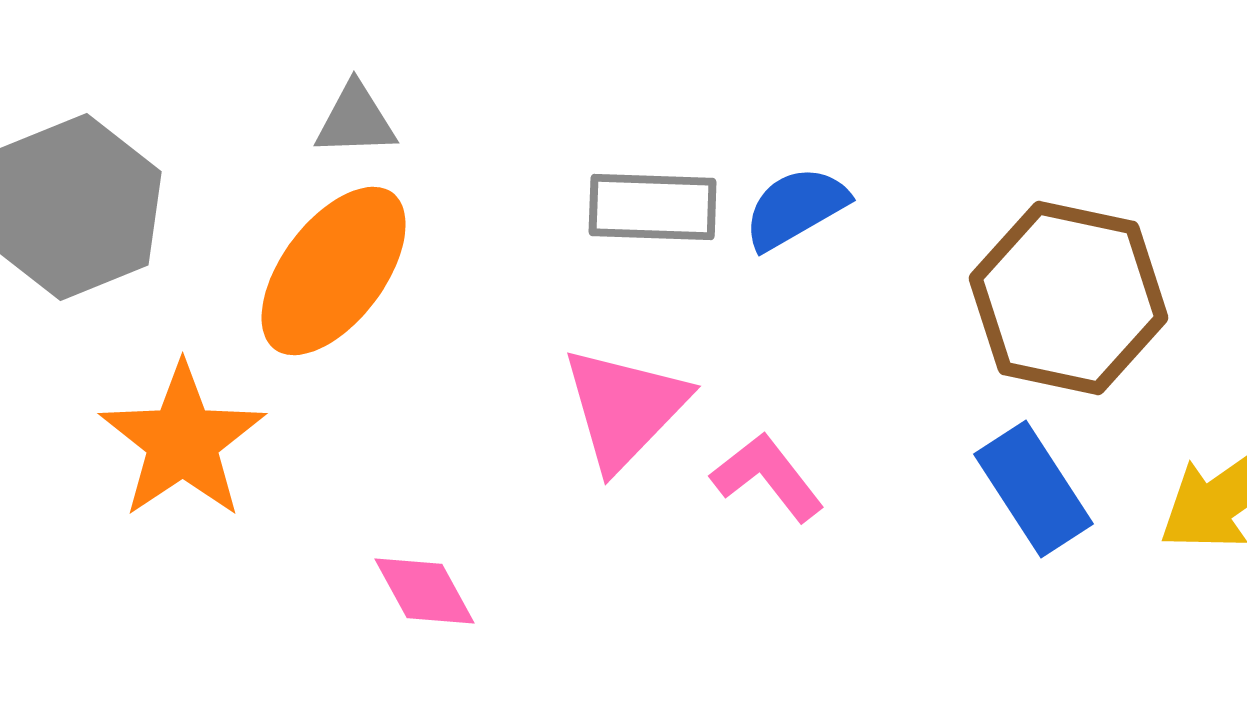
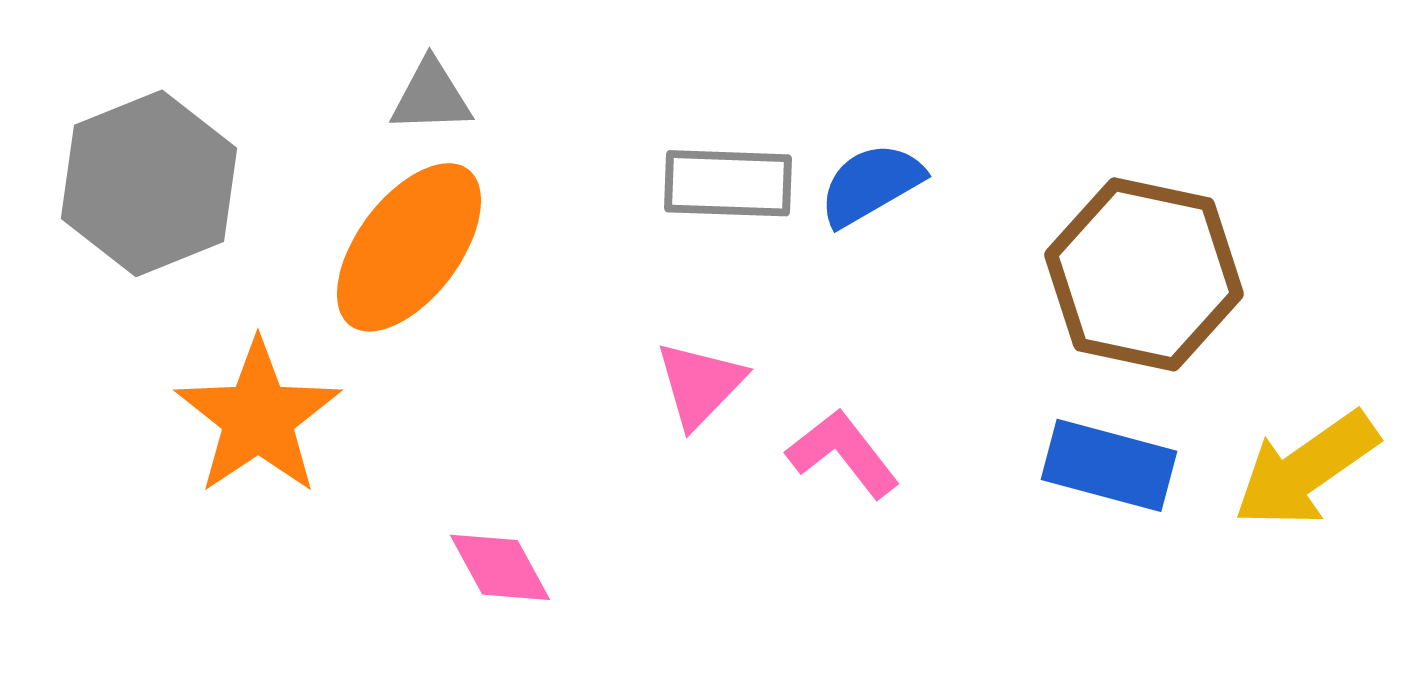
pink triangle: (625, 408) -> (700, 384), size x0.7
blue rectangle: (1034, 489) -> (1109, 465), turned -42

